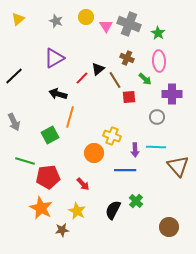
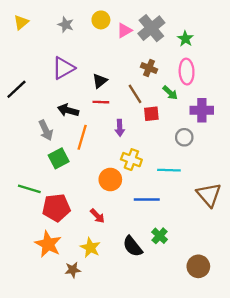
gray cross: (129, 24) -> (151, 28), turned 30
pink triangle: (106, 26) -> (124, 30), turned 32
black triangle: (98, 69) -> (100, 81), moved
red line: (82, 78) -> (101, 102), moved, turned 48
gray arrow: (14, 122) -> (46, 130), moved
cyan line: (156, 147) -> (169, 170), moved
purple arrow: (135, 150) -> (120, 128), moved
black semicircle: (113, 210) -> (133, 246), turned -66

